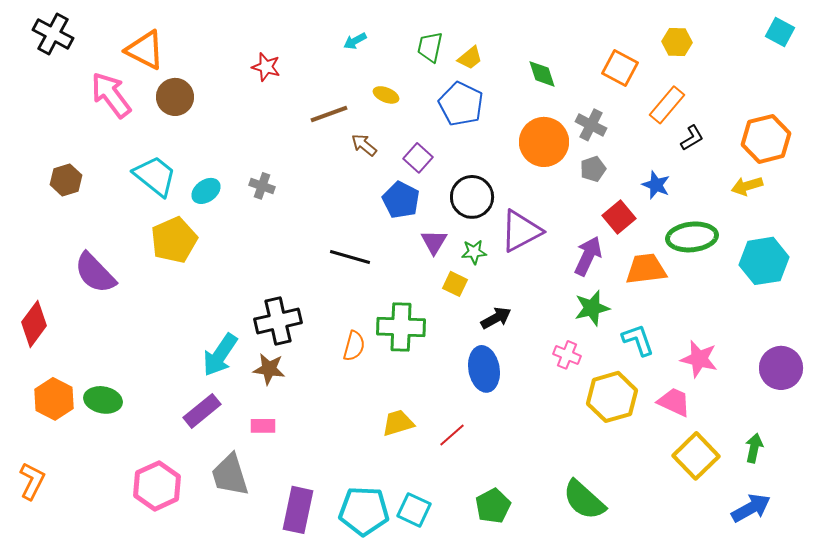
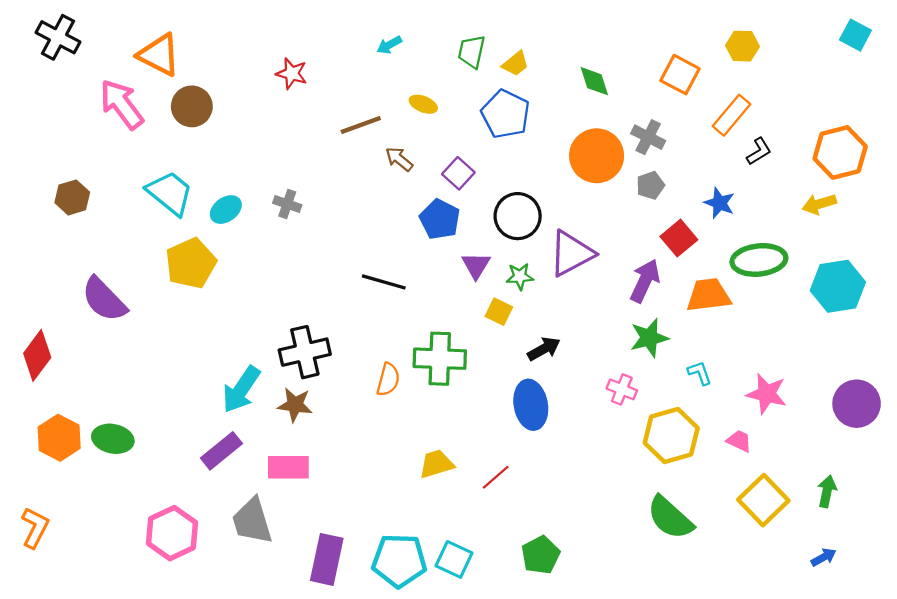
cyan L-shape: (638, 340) -> (700, 373), size x0.7
pink trapezoid: (674, 402) -> (739, 441), size x0.7
pink rectangle: (263, 426) -> (288, 467), size x1.5
green semicircle: (584, 500) -> (670, 518), moved
blue arrow: (751, 508) -> (824, 557), size x0.6

